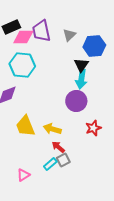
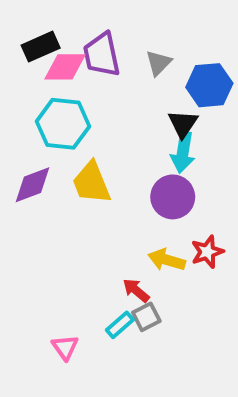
yellow trapezoid: (25, 126) -> (91, 183), moved
yellow arrow: (52, 129) -> (167, 260), moved
pink triangle: (23, 175) -> (65, 347), turned -32

